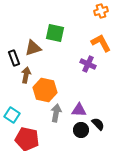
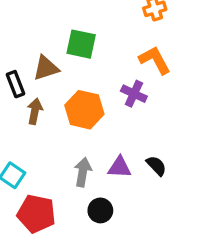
orange hexagon: (45, 90) -> (84, 110), moved
black semicircle: (98, 124) -> (156, 166), moved
black circle: (81, 130) -> (100, 210), moved

